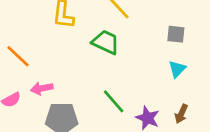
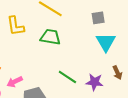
cyan triangle: (177, 69) -> (106, 42), size x1.5
brown arrow: (181, 114) -> (117, 73), turned -32

